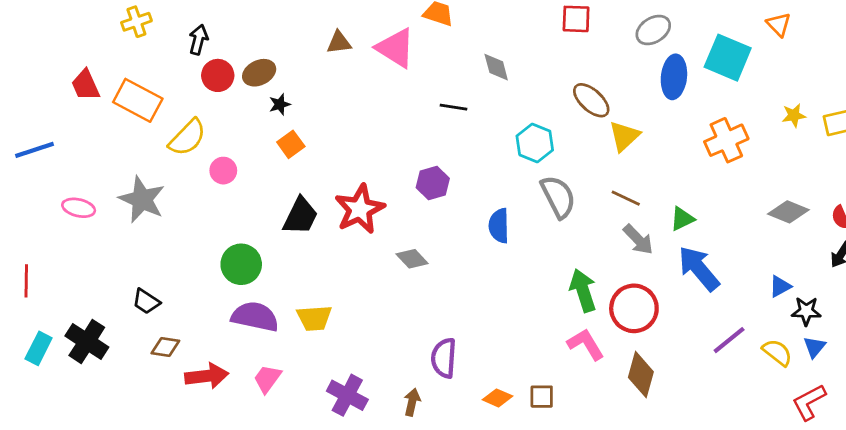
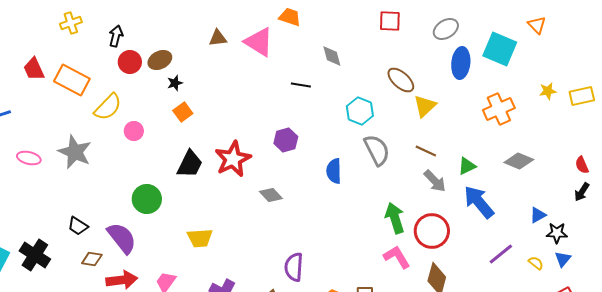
gray diamond: (788, 212) -> (519, 161), moved
purple semicircle: (255, 317) -> (122, 238), moved, turned 40
yellow semicircle: (777, 352) -> (536, 263), size x0.7

